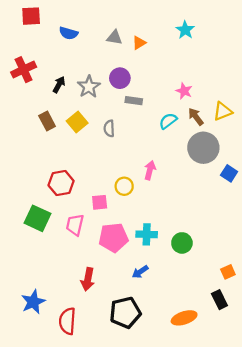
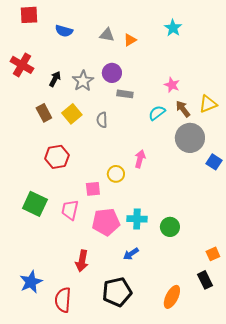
red cross: (24, 70) -> (22, 65), turned -35
red hexagon: (61, 183) -> (57, 157), moved
orange ellipse: (184, 318) -> (172, 297), turned -45

